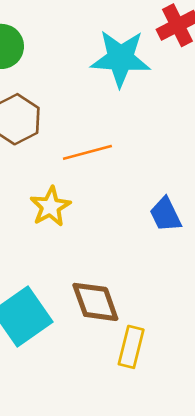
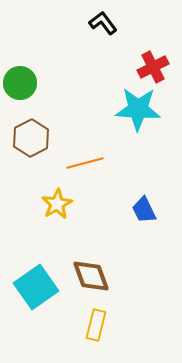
cyan star: (121, 58) -> (138, 109), moved
yellow rectangle: (131, 347) -> (96, 325), moved

